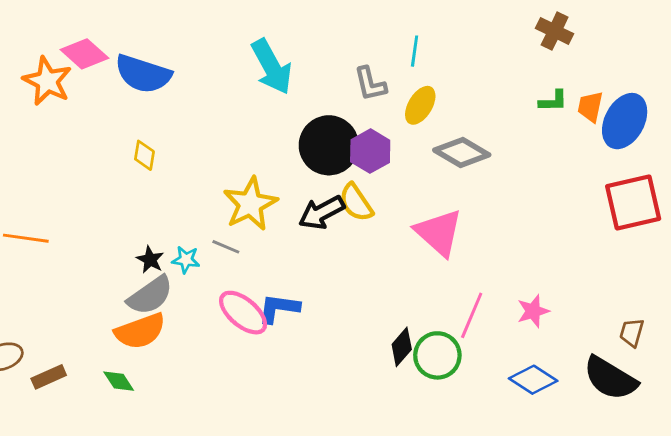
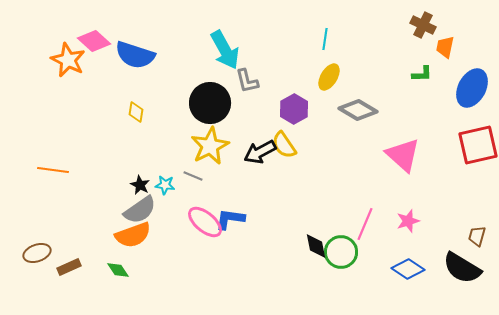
gray L-shape: (370, 84) -> (247, 81), moved
orange trapezoid: (590, 107) -> (445, 47), moved
black circle: (329, 145) -> (210, 103), moved
pink triangle: (439, 233) -> (403, 155), moved
black diamond: (402, 347) -> (316, 246), turned -52

